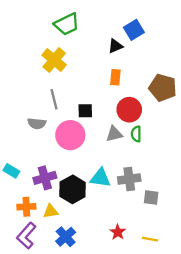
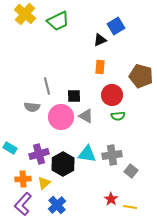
yellow cross: (54, 60) -> (25, 14), moved
gray triangle: (114, 134) -> (86, 116), moved, turned 42
green semicircle: (136, 134) -> (118, 116), turned -96
gray square: (151, 197) -> (131, 171), turned 32
yellow triangle: (51, 211) -> (44, 183), turned -32
red star: (118, 232) -> (111, 199), moved

